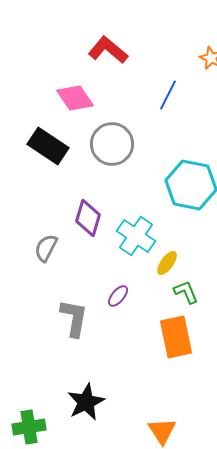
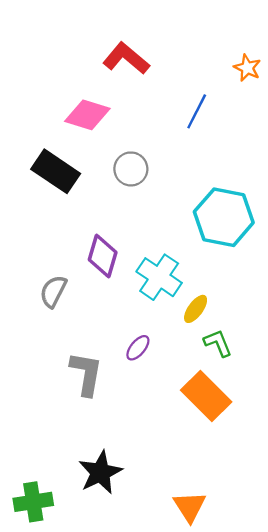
pink diamond: (75, 98) -> (87, 115), turned -39
gray circle: (112, 144) -> (131, 169), size x0.7
orange rectangle: (176, 337) -> (206, 396), turned -33

